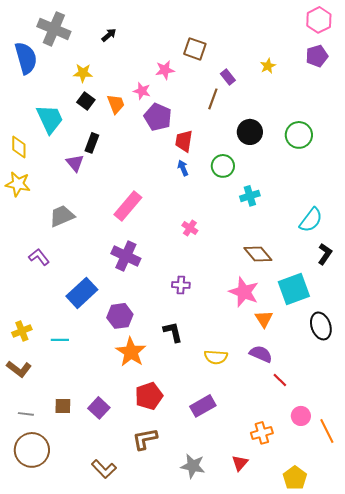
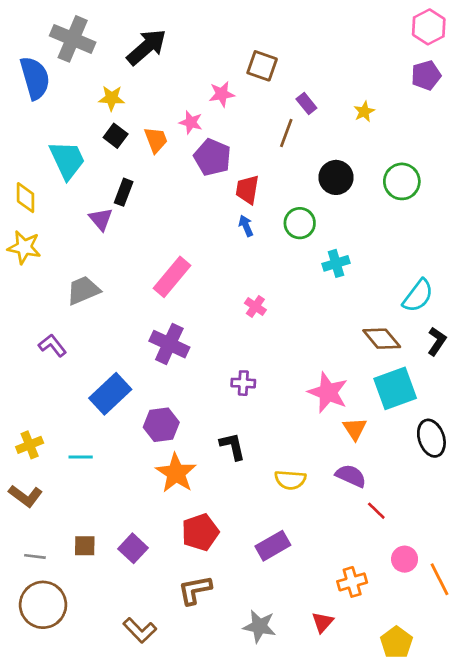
black arrow: (109, 35) -> (146, 47), size x2.0
yellow star: (268, 66) -> (364, 112), moved
brown diamond: (258, 254) -> (382, 339), moved

